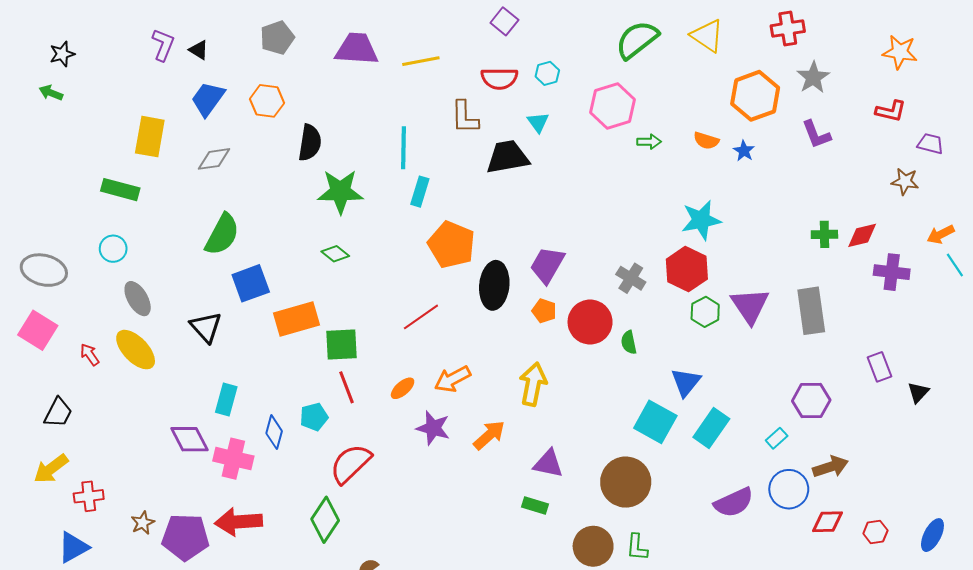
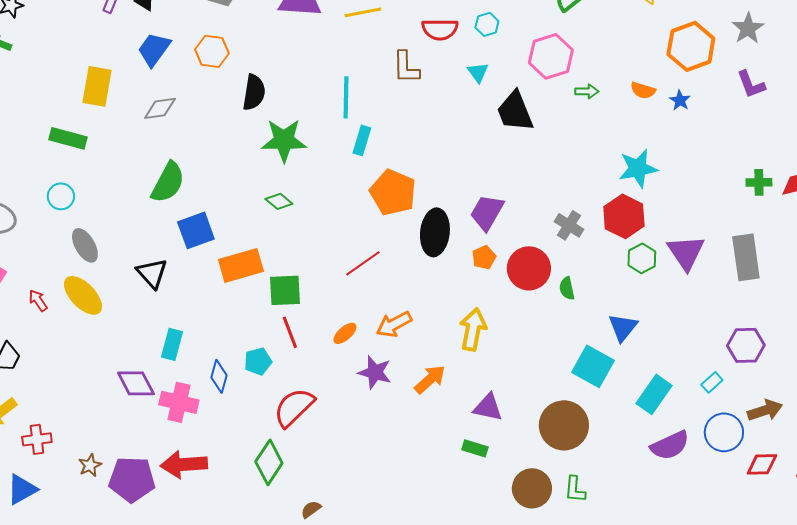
black trapezoid: (508, 157) -> (515, 111), moved, turned -102
orange pentagon: (544, 311) -> (484, 257), turned 30
cyan rectangle: (711, 428) -> (654, 394), moved

